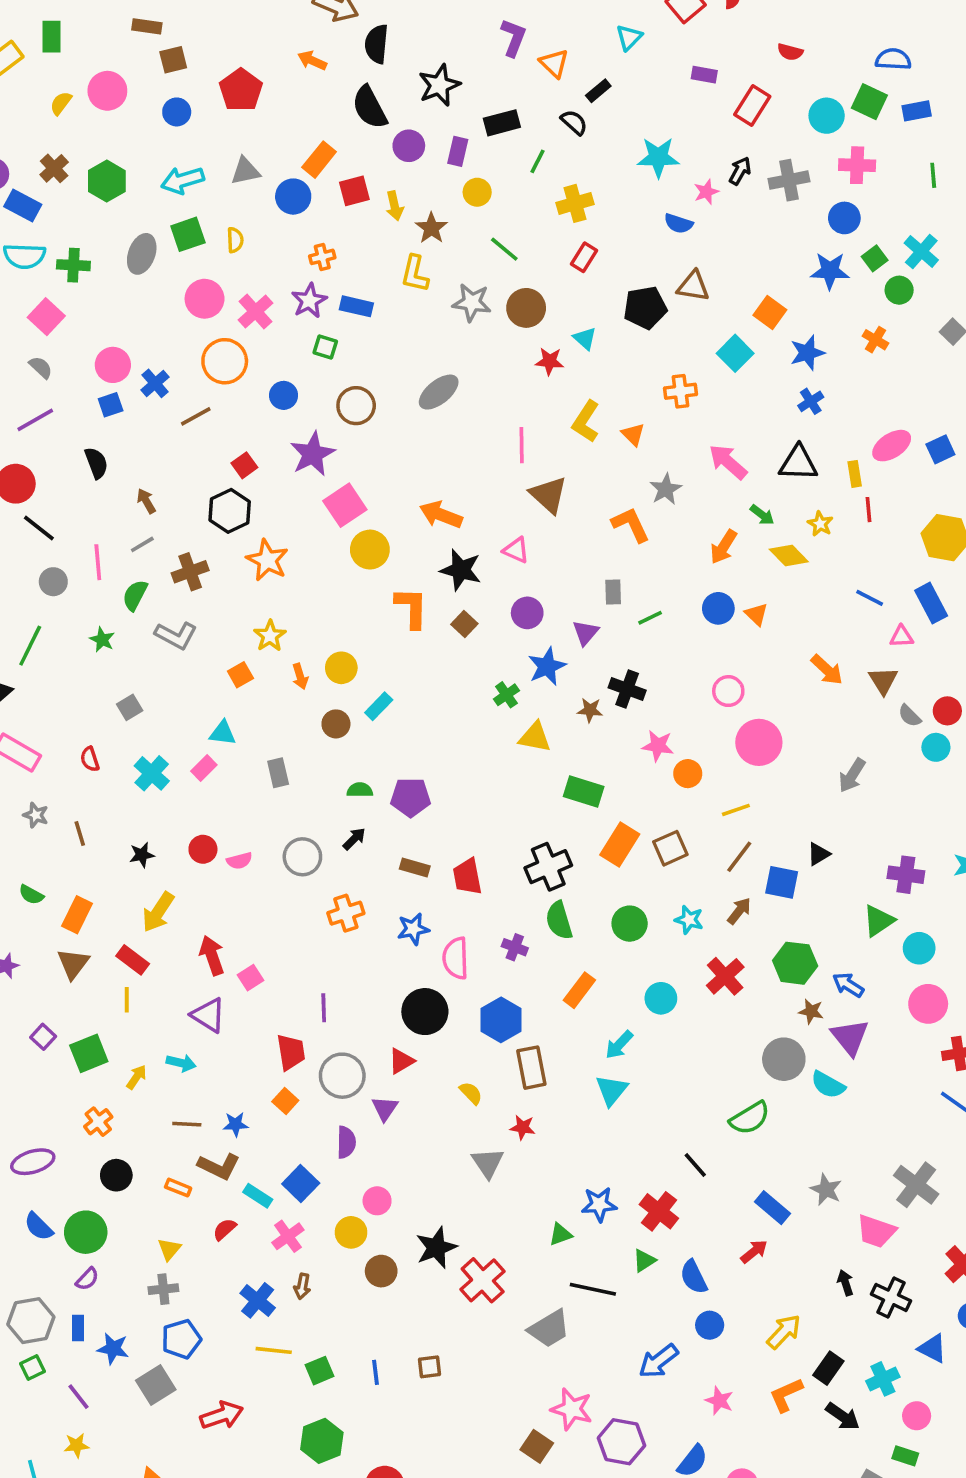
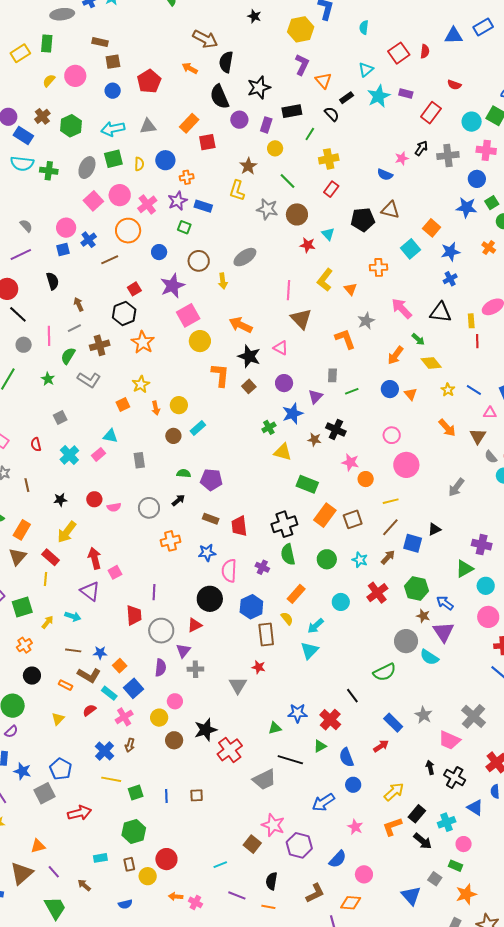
cyan star: (658, 157) -> (379, 96), moved, turned -30
blue circle: (293, 197) -> (165, 160), moved
yellow arrow: (395, 206) -> (223, 281), moved
pink square: (46, 317) -> (93, 201), moved
yellow star: (820, 524) -> (448, 390), moved
yellow semicircle: (471, 1093) -> (287, 618), moved
orange square: (285, 1101) -> (120, 666), moved
gray cross: (163, 1289) -> (195, 669), moved
blue pentagon: (181, 1339) -> (61, 769), turned -30

